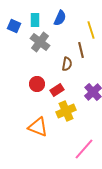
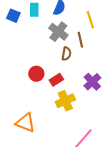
gray cross: (40, 42) -> (58, 32), moved
orange triangle: (38, 127) -> (25, 123), moved

